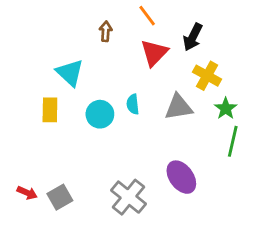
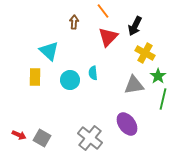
gray triangle: (179, 107) -> (134, 85), moved
gray square: (60, 197) -> (42, 138), turned -30

